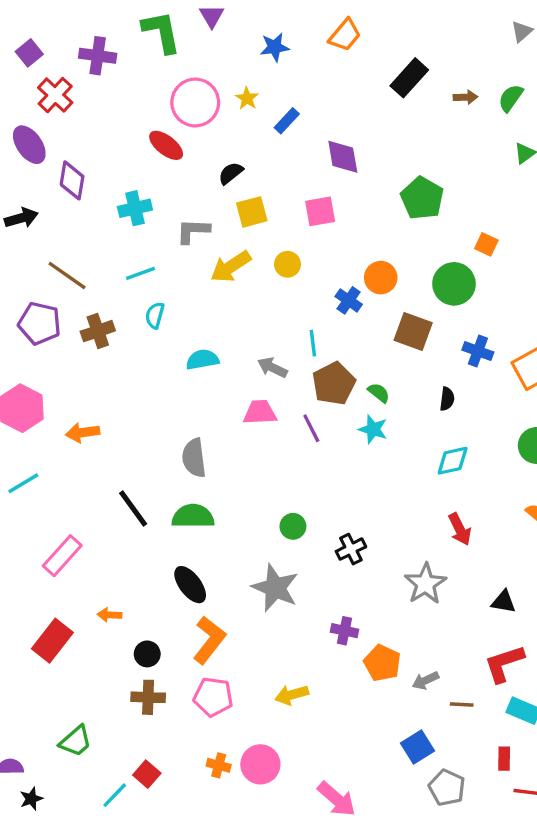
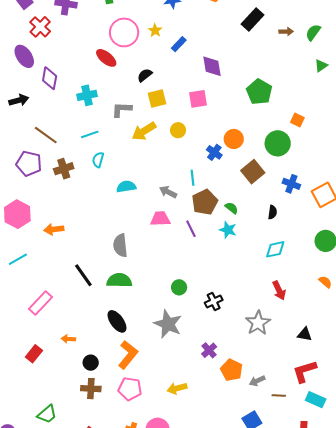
brown square: (413, 332) -> (253, 172), turned 30
purple cross: (345, 631) -> (209, 350), turned 35
red rectangle: (52, 641) -> (34, 354), size x0.7

